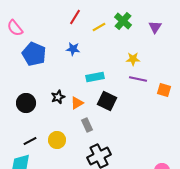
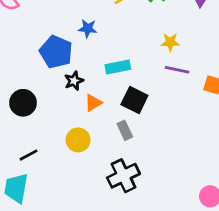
blue pentagon: (34, 54) -> (56, 52), moved
black star: (58, 97) -> (74, 81), moved
gray rectangle: (87, 125) -> (125, 130), moved
yellow circle: (57, 140) -> (78, 140), moved

